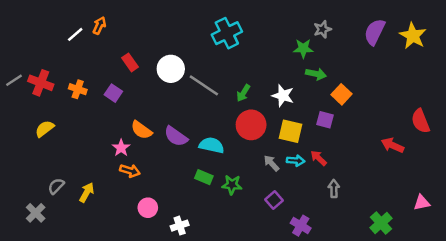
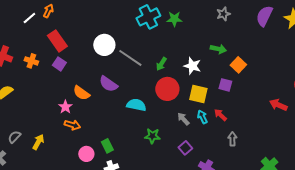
green star: (303, 48) -> (174, 19), moved
red rectangle: (130, 62) -> (57, 41), moved, size x1.5
purple semicircle: (176, 136) -> (108, 84), moved
cyan arrow: (296, 161) -> (202, 117), turned -120
green rectangle: (204, 177) -> (107, 146), moved, turned 40

